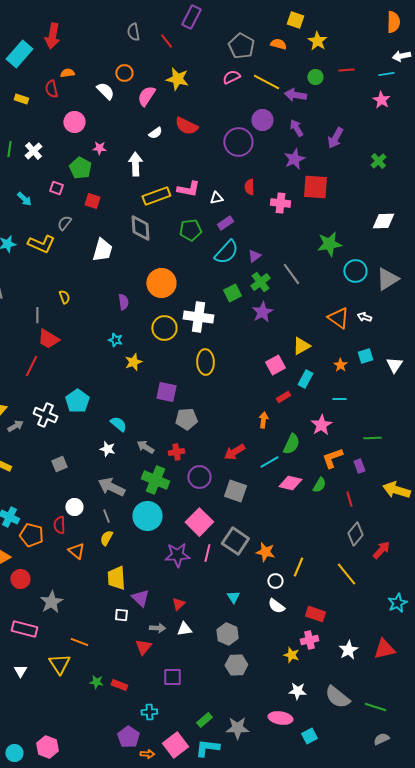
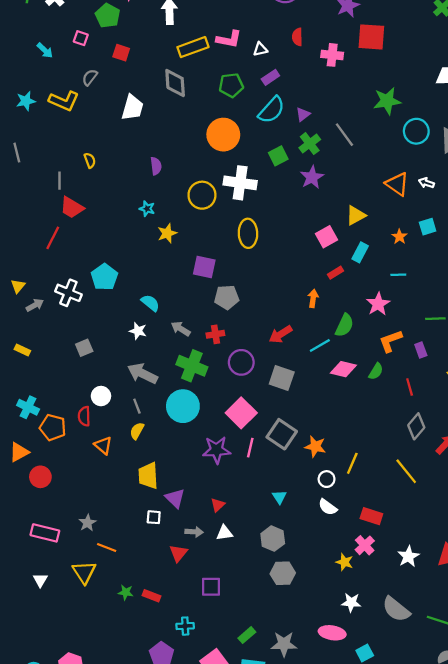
orange circle: (161, 283) -> (223, 135), moved
gray star: (51, 602) -> (88, 523), moved, size x0.7
pink cross: (309, 640) -> (365, 545), turned -30

